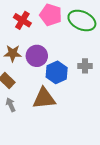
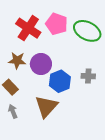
red cross: (22, 20) -> (28, 28), size x1.4
brown triangle: (44, 98) -> (46, 106), turned -45

